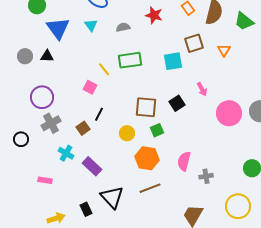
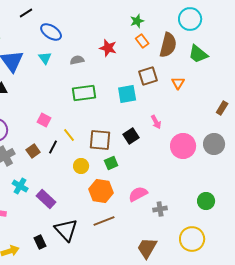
yellow line: (104, 69) -> (69, 135), moved
brown square: (83, 128) -> (33, 151), moved
pink semicircle: (184, 161) -> (138, 194), turned 48

